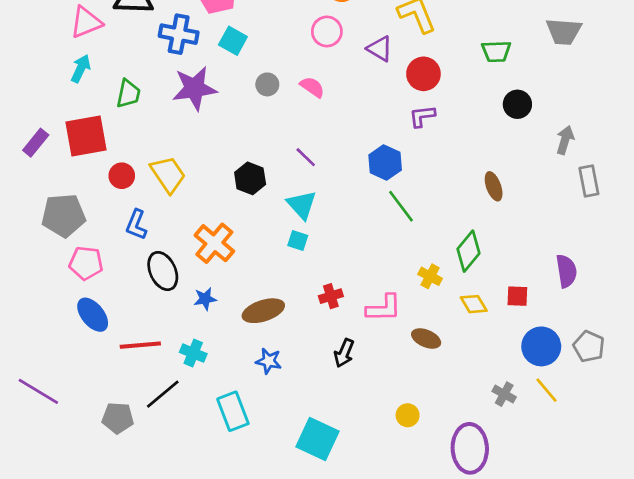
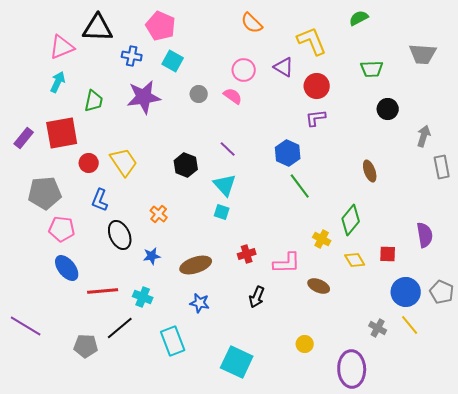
pink circle: (327, 31) -> (244, 70), moved
blue cross: (179, 34) -> (132, 56), size x0.7
orange cross: (214, 243) -> (159, 214), size x0.6

